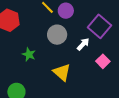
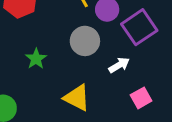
purple square: (99, 26) -> (139, 27), moved
yellow triangle: (62, 72) -> (77, 98), turned -30

